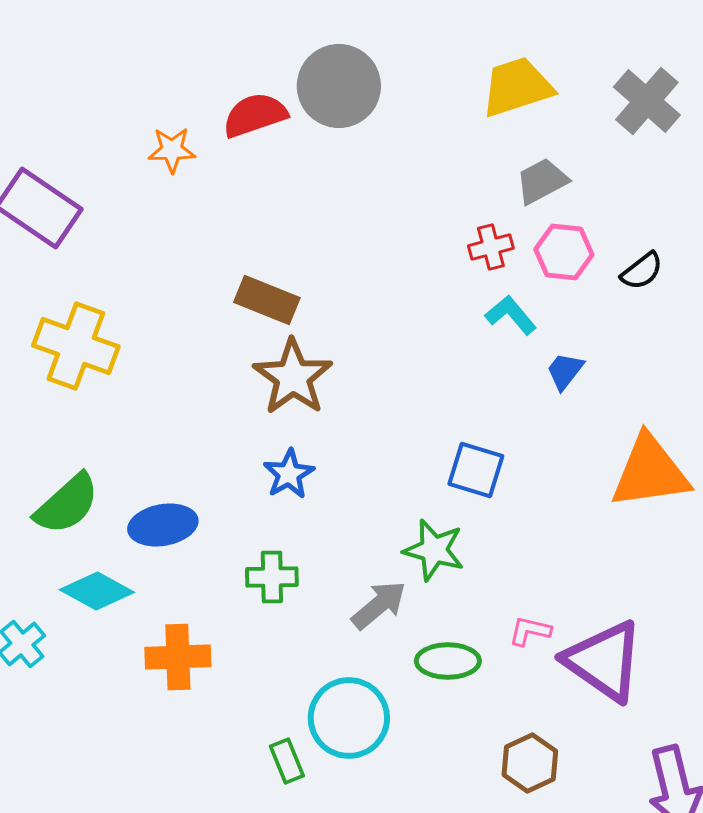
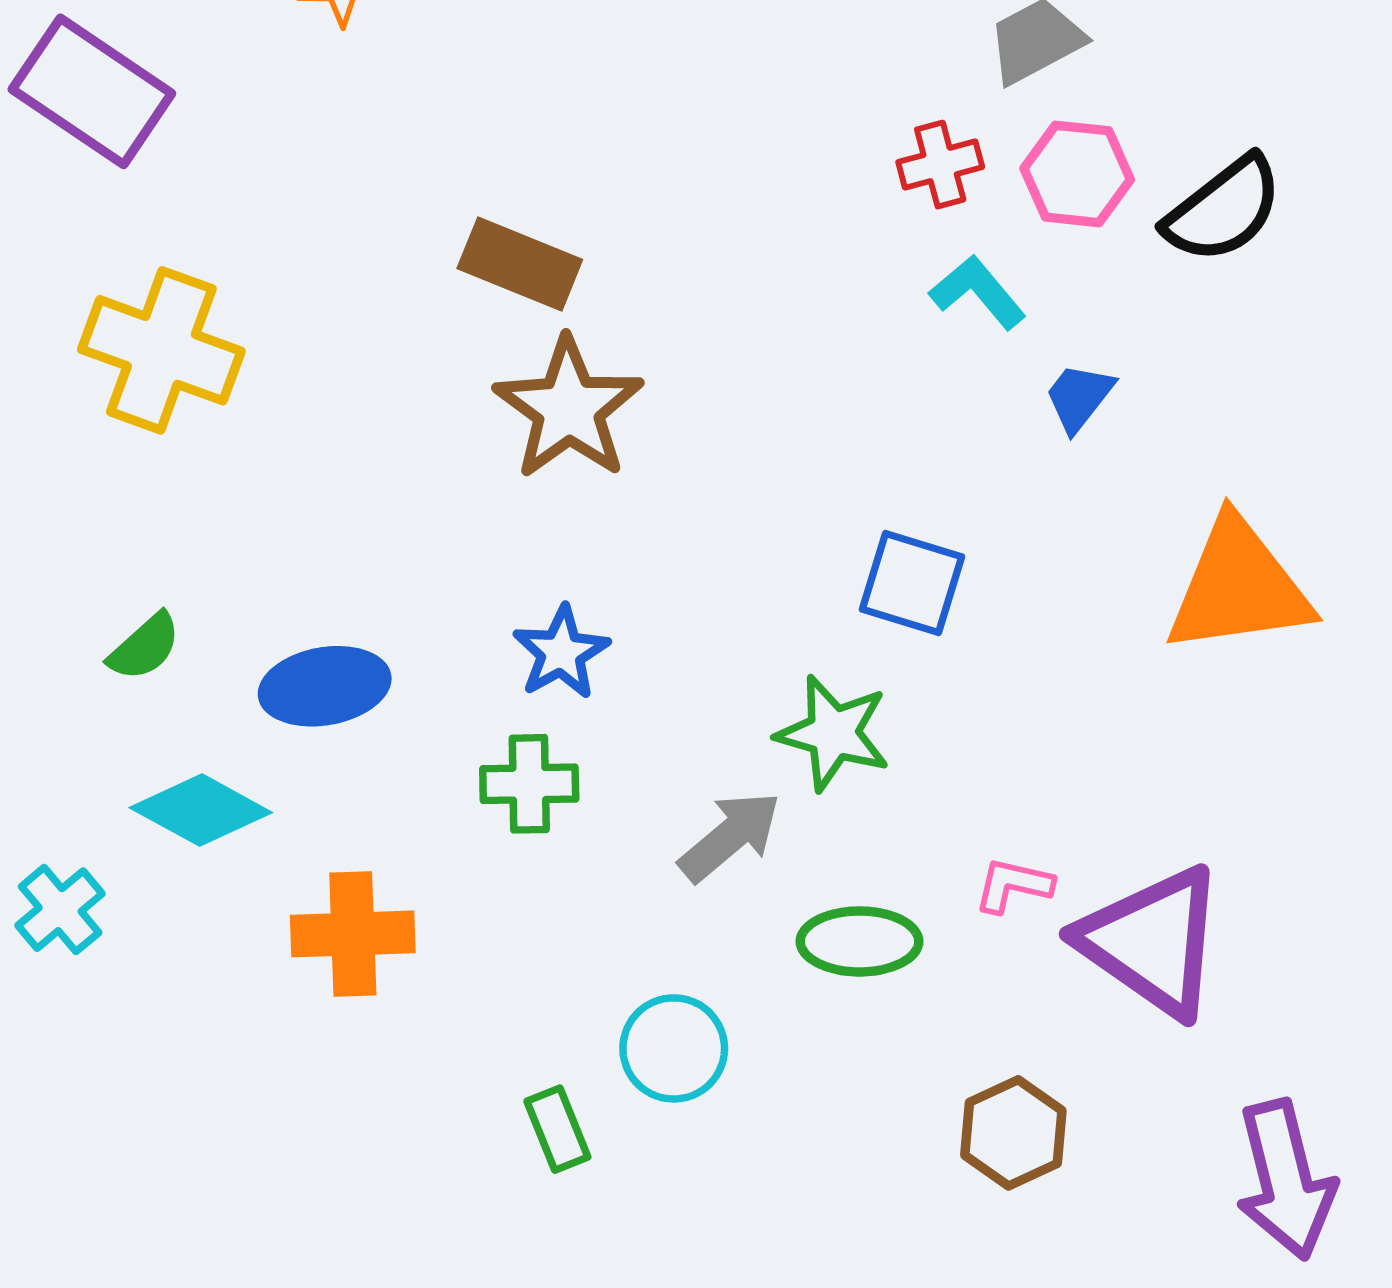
black semicircle: (642, 271) -> (1224, 210), size x1.5
blue star: (289, 474) -> (561, 652), moved
green semicircle: (67, 504) -> (145, 647), size x0.6
cyan circle: (349, 718) -> (674, 1048), size x0.7

